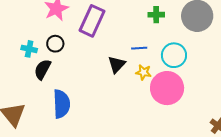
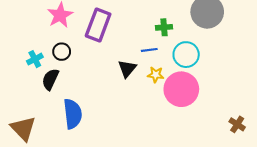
green cross: (156, 15) -> (164, 27), moved
cyan cross: (29, 49) -> (35, 59), turned -35

